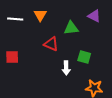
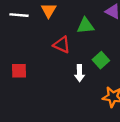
red square: (12, 57) -> (19, 71), moved
green square: (84, 57) -> (101, 60), turned 32

